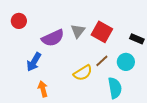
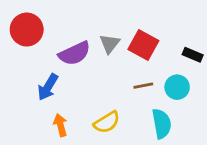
red circle: (19, 21) -> (27, 30), size x1.5
brown line: (102, 61) -> (143, 86), turned 32
yellow semicircle: (83, 73) -> (107, 122), moved

